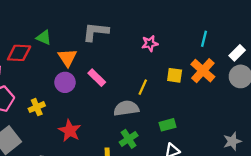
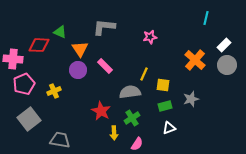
cyan line: (204, 39) -> (206, 18), moved
yellow square: (175, 75) -> (163, 85), moved
red star: (70, 131) -> (101, 111), moved
gray star: (232, 141) -> (191, 99), moved

